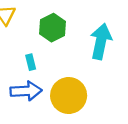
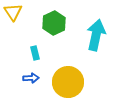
blue arrow: (26, 91) -> (31, 78), size x0.6

